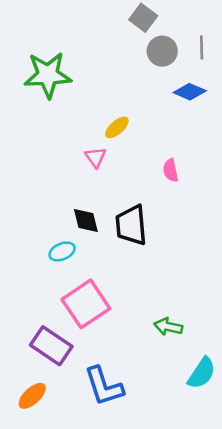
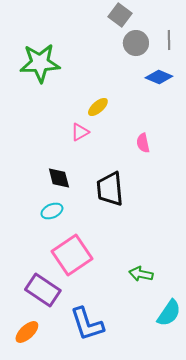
pink triangle: (95, 157) -> (80, 132), turned 36
black diamond: (86, 220) -> (59, 178), moved

